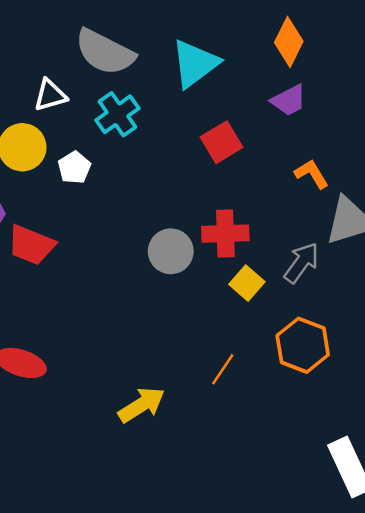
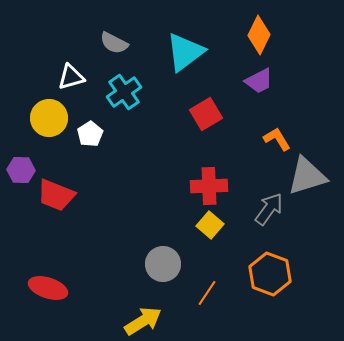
gray semicircle: (105, 52) -> (114, 43), size x0.6
gray circle: (171, 251) -> (163, 264), moved
yellow square: (247, 283) -> (210, 225), moved

